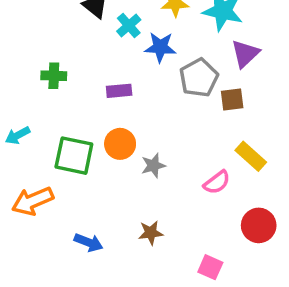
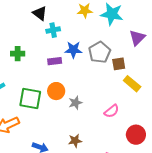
cyan cross: (129, 25) -> (53, 30), moved, turned 32
blue star: (160, 47) -> (73, 50), moved
purple triangle: (245, 54) -> (137, 38), moved
yellow rectangle: (251, 156) -> (132, 84), moved

